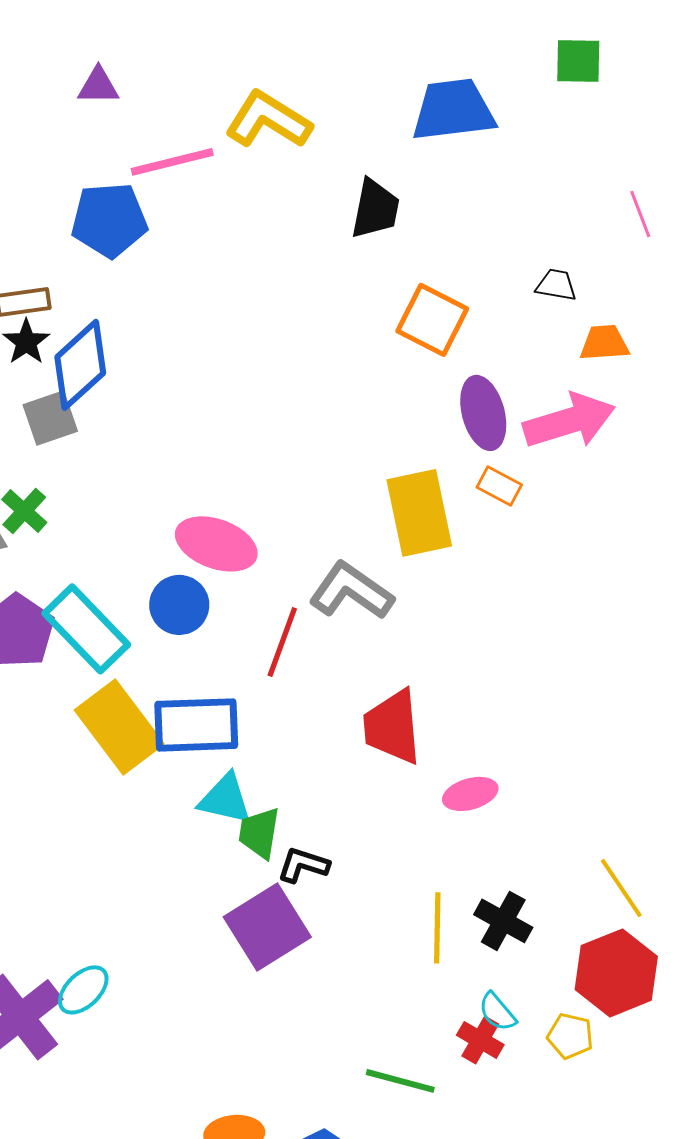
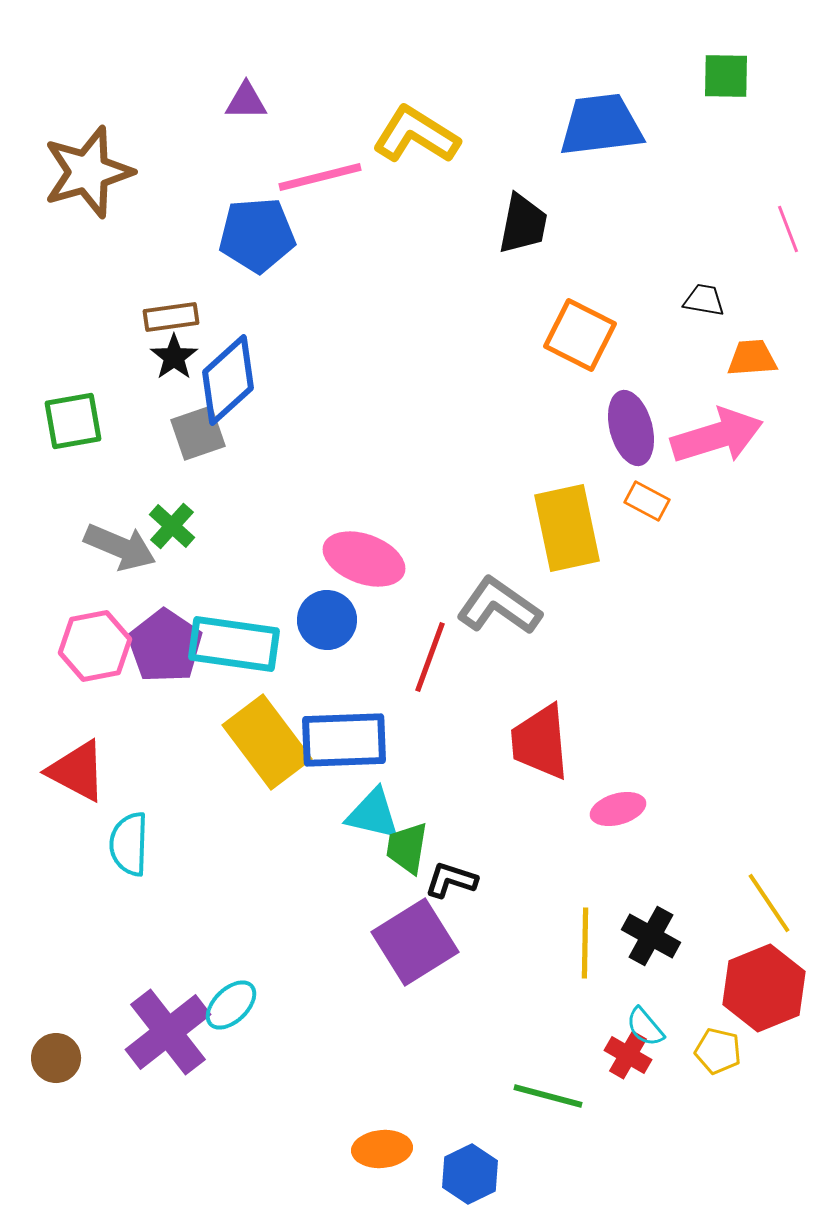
cyan rectangle: (86, 629) -> (234, 644), turned -38

